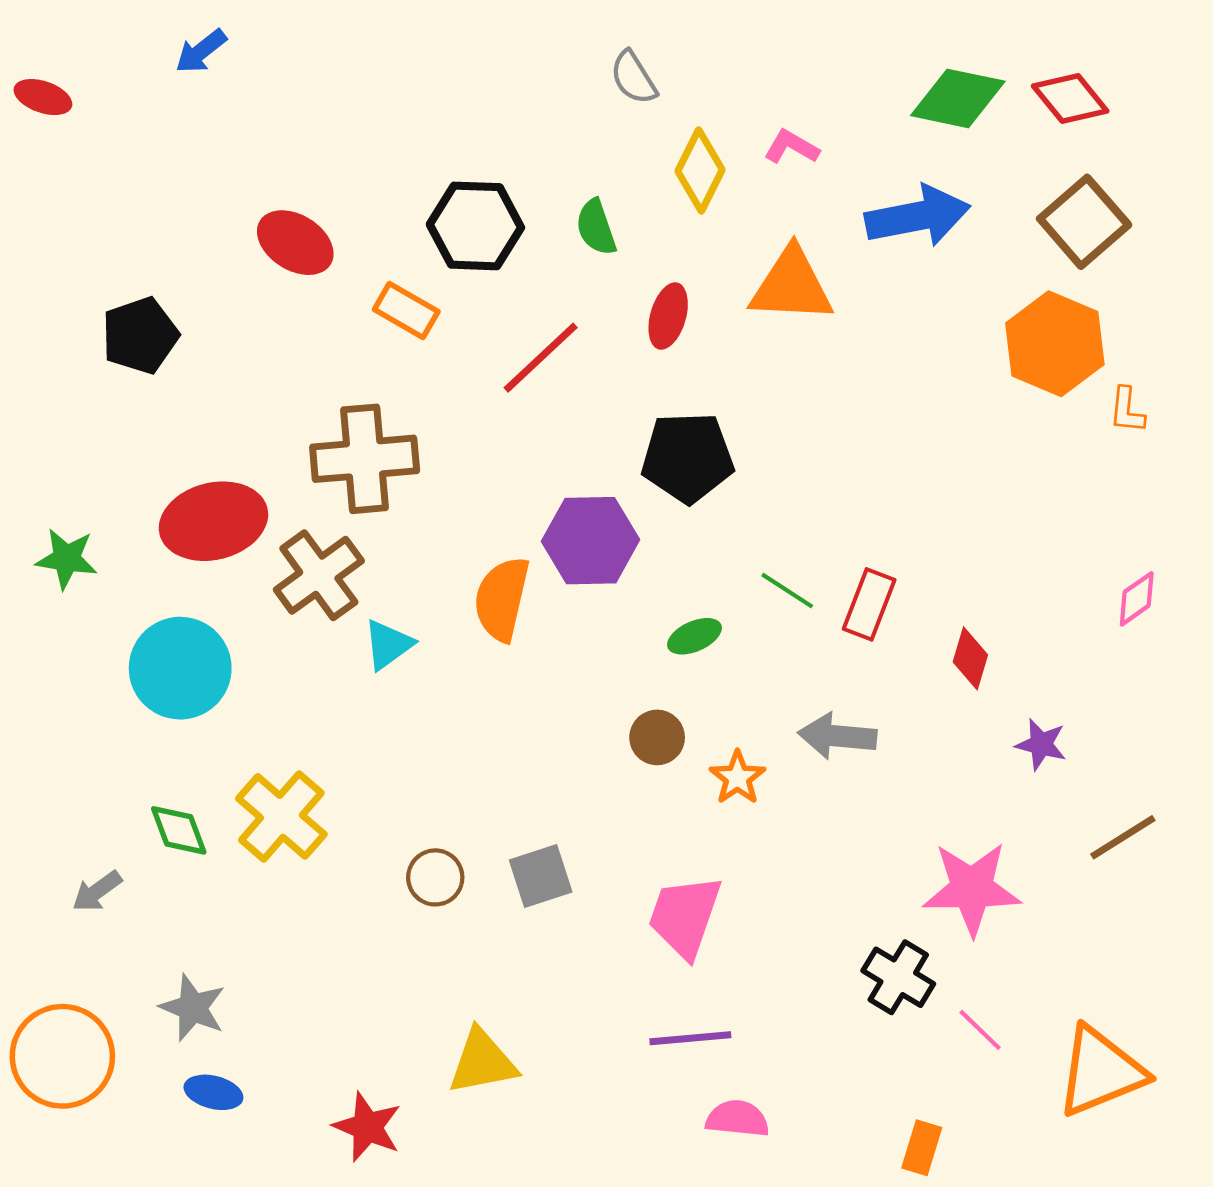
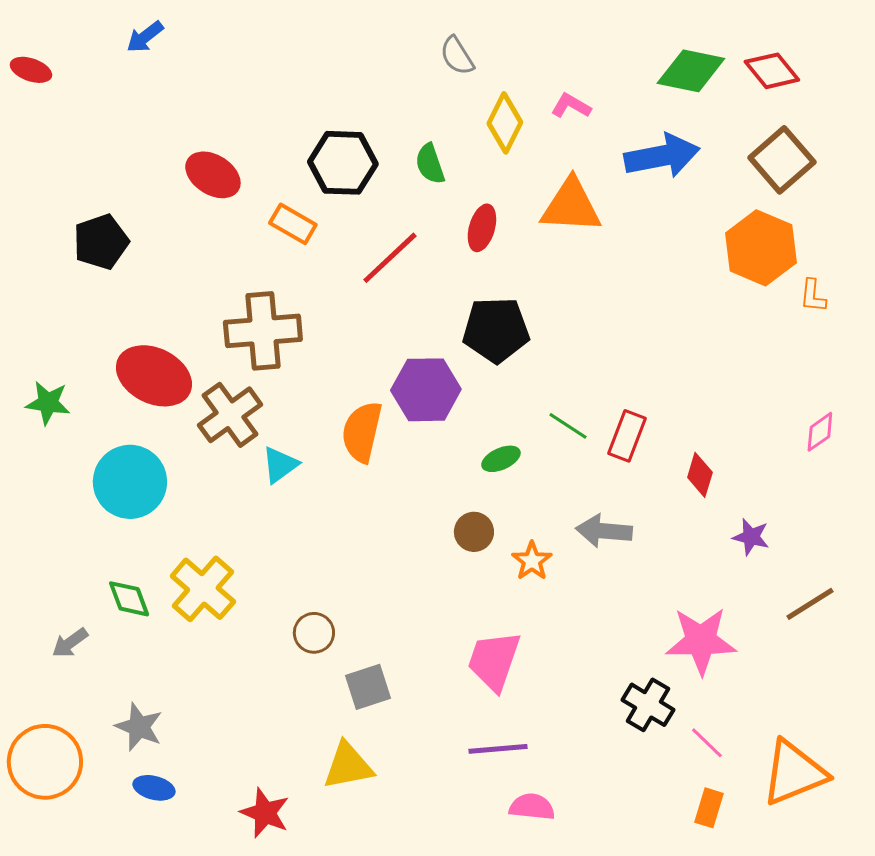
red ellipse: (213, 521) -> (154, 376), turned 40
gray square: (541, 876) -> (368, 687), moved
orange rectangle: (922, 1148) -> (709, 808), moved

